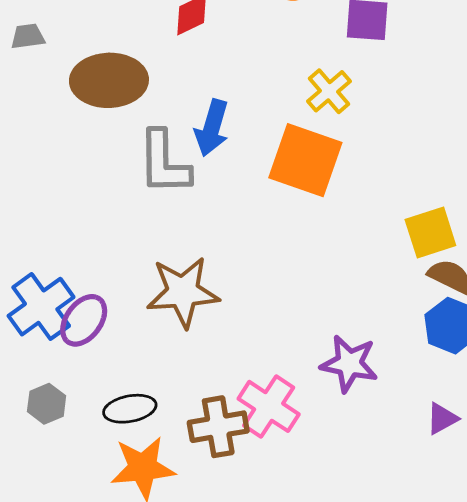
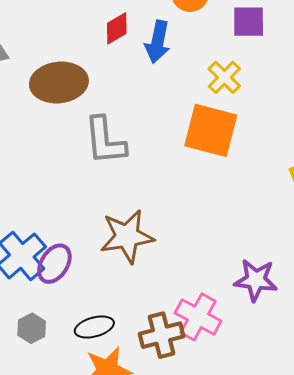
blue arrow: (212, 128) -> (158, 42), moved

